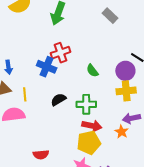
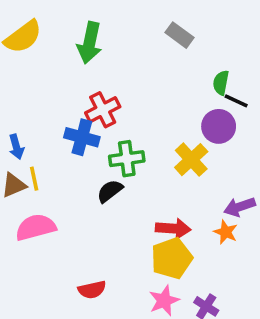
green semicircle: (92, 71) -> (221, 83), moved, turned 56
yellow cross: (126, 91) -> (191, 160), moved, turned -30
yellow line: (25, 94) -> (34, 179), moved
green cross: (86, 104) -> (127, 159), moved

